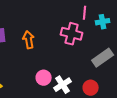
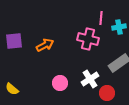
orange arrow: (29, 40) -> (45, 45), turned 72
white cross: (63, 85) -> (90, 79), moved

